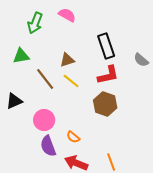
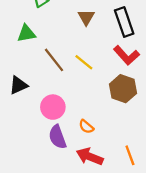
brown triangle: (67, 60) -> (86, 17), moved, turned -42
red L-shape: (108, 75) -> (126, 55), turned 60

